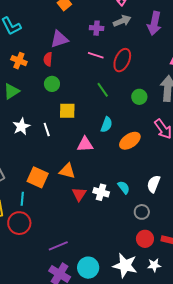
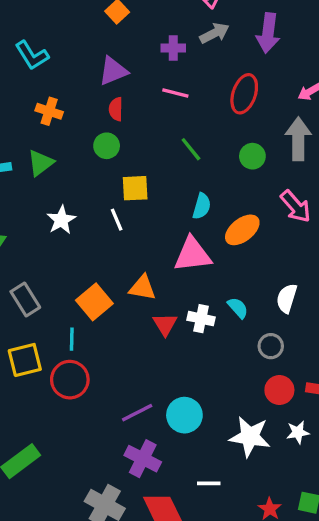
red semicircle: (48, 59) -> (116, 109), moved
red ellipse: (122, 60) -> (244, 94), moved
white line: (47, 129) -> (117, 220), moved
pink triangle: (85, 144) -> (193, 255), moved, size x1.4
orange square: (38, 177) -> (94, 302), turned 30
cyan circle: (88, 268) -> (184, 415), moved

